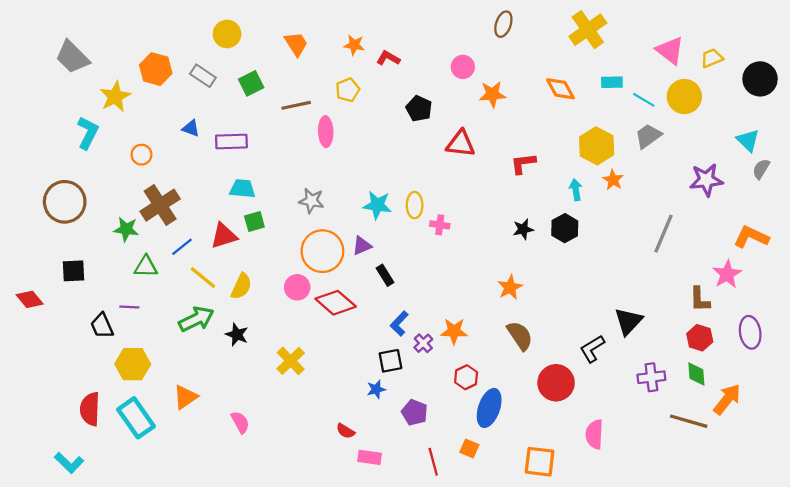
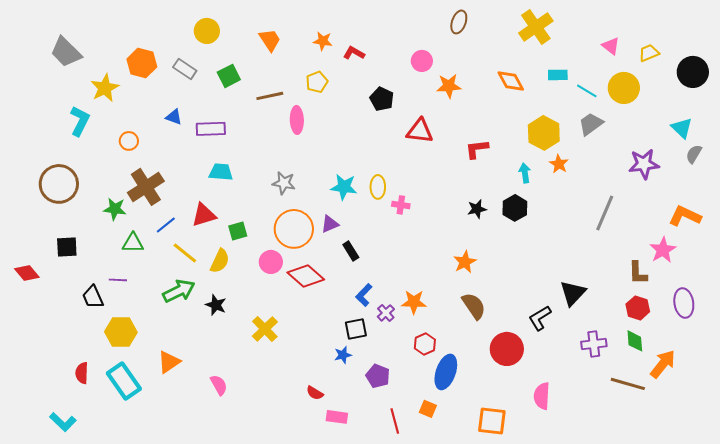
pink triangle: (670, 50) -> (611, 46), size x0.7
green square: (254, 222) -> (238, 231), moved
red semicircle: (90, 409) -> (82, 373), size x0.7

